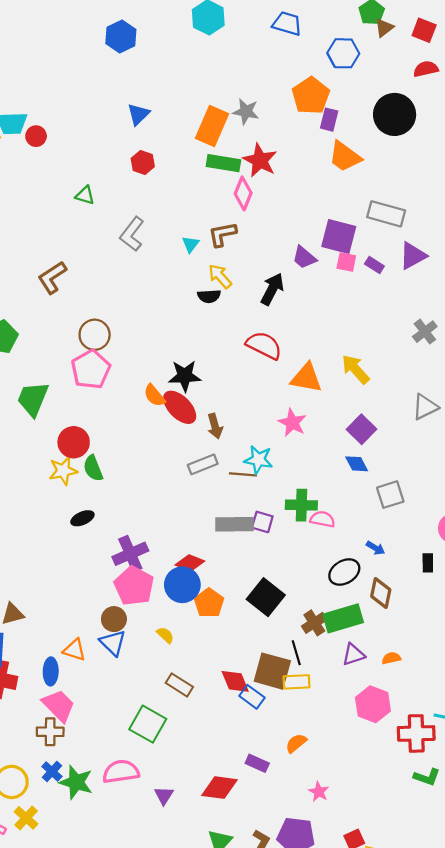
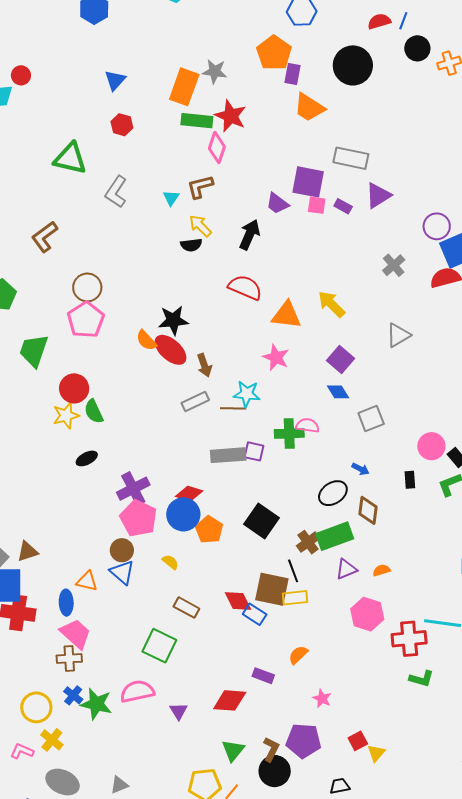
red circle: (36, 136) -> (21, 75), moved
green triangle: (85, 195) -> (70, 159), size x1.8
pink semicircle: (323, 519) -> (307, 425), moved

